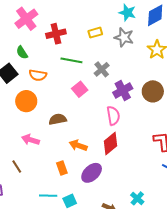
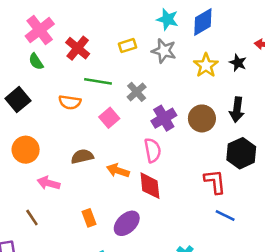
red cross: (56, 34) -> (78, 48), turned -36
green semicircle: (22, 52) -> (36, 62), moved
orange semicircle: (38, 75) -> (70, 102), moved
orange circle: (26, 101) -> (26, 150), moved
red diamond: (110, 144) -> (150, 186), turned -55
orange arrow: (78, 145) -> (118, 171), moved

